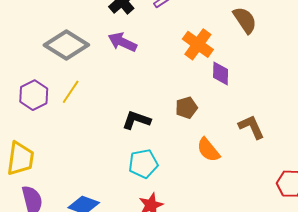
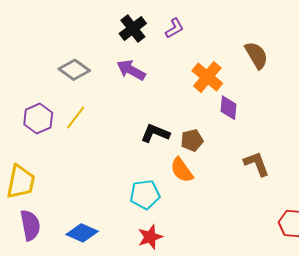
gray diamond: (66, 45) -> (74, 70), size x0.7
black L-shape: (136, 120) -> (155, 133), moved
orange semicircle: (208, 150) -> (182, 170), moved

